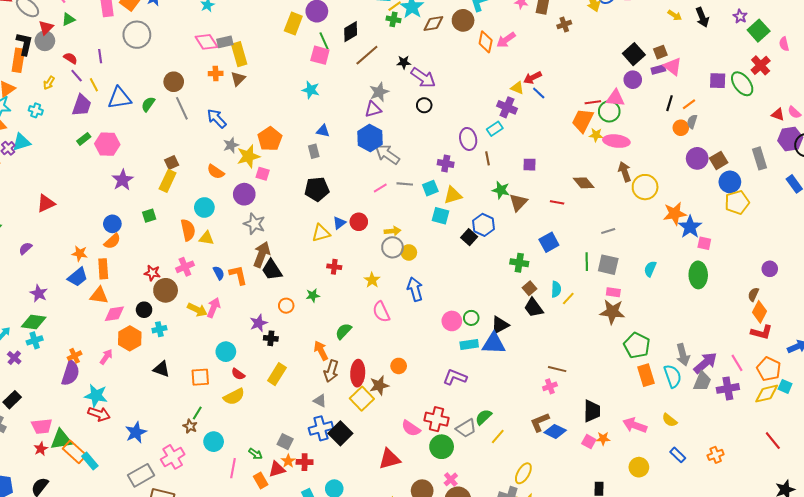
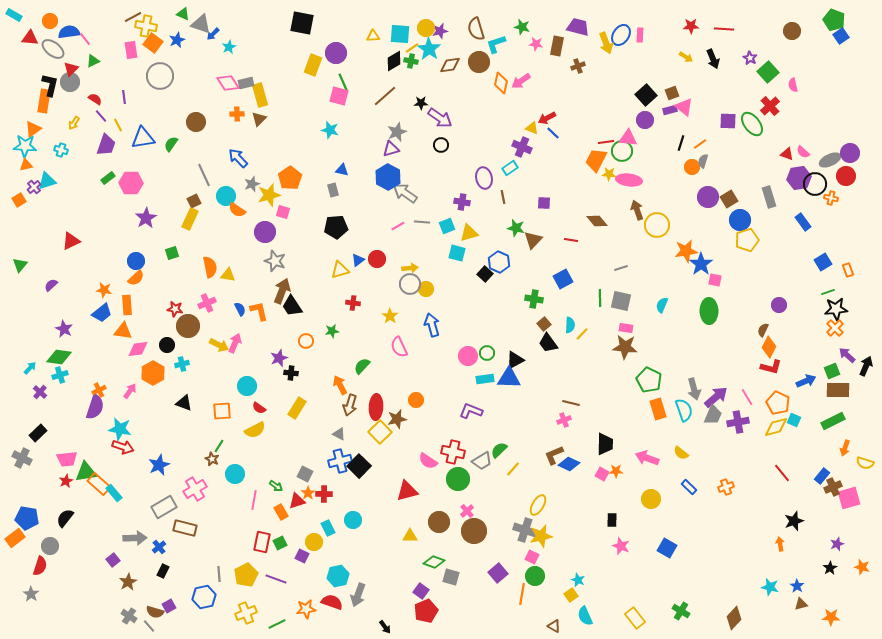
black diamond: (351, 32) -> (394, 61), moved
gray line: (182, 108) -> (204, 175), moved
cyan circle: (204, 207) -> (226, 196), moved

